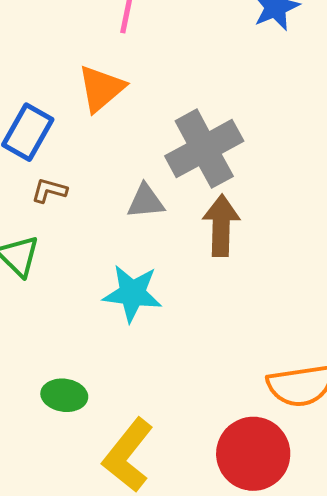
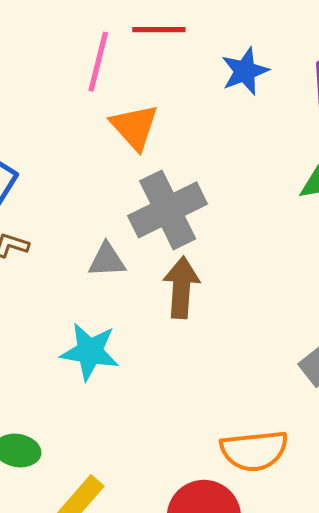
orange triangle: (101, 88) -> (134, 127), moved, turned -34

